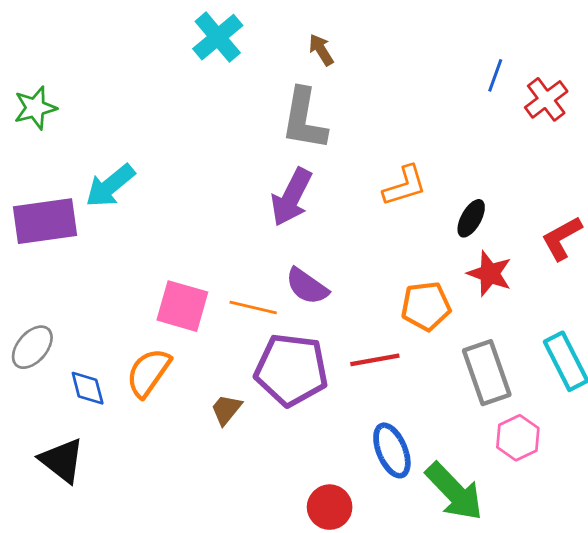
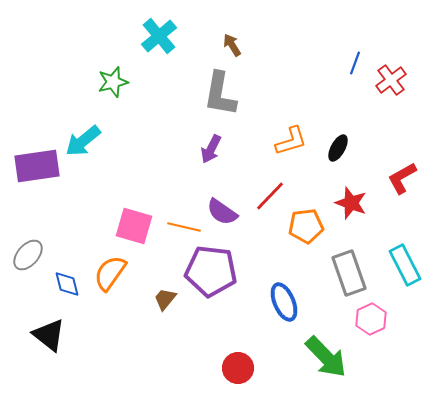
green star: (35, 108) -> (113, 82), moved
purple arrow: (291, 197) -> (211, 149), size x0.7
black ellipse: (471, 218) -> (338, 148), moved
red line: (375, 360) -> (270, 196), moved, turned -36
blue ellipse: (392, 450) -> (284, 302), moved

